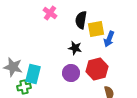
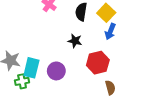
yellow square: (96, 29) -> (106, 13), moved, turned -36
purple circle: (71, 73) -> (56, 71), moved

